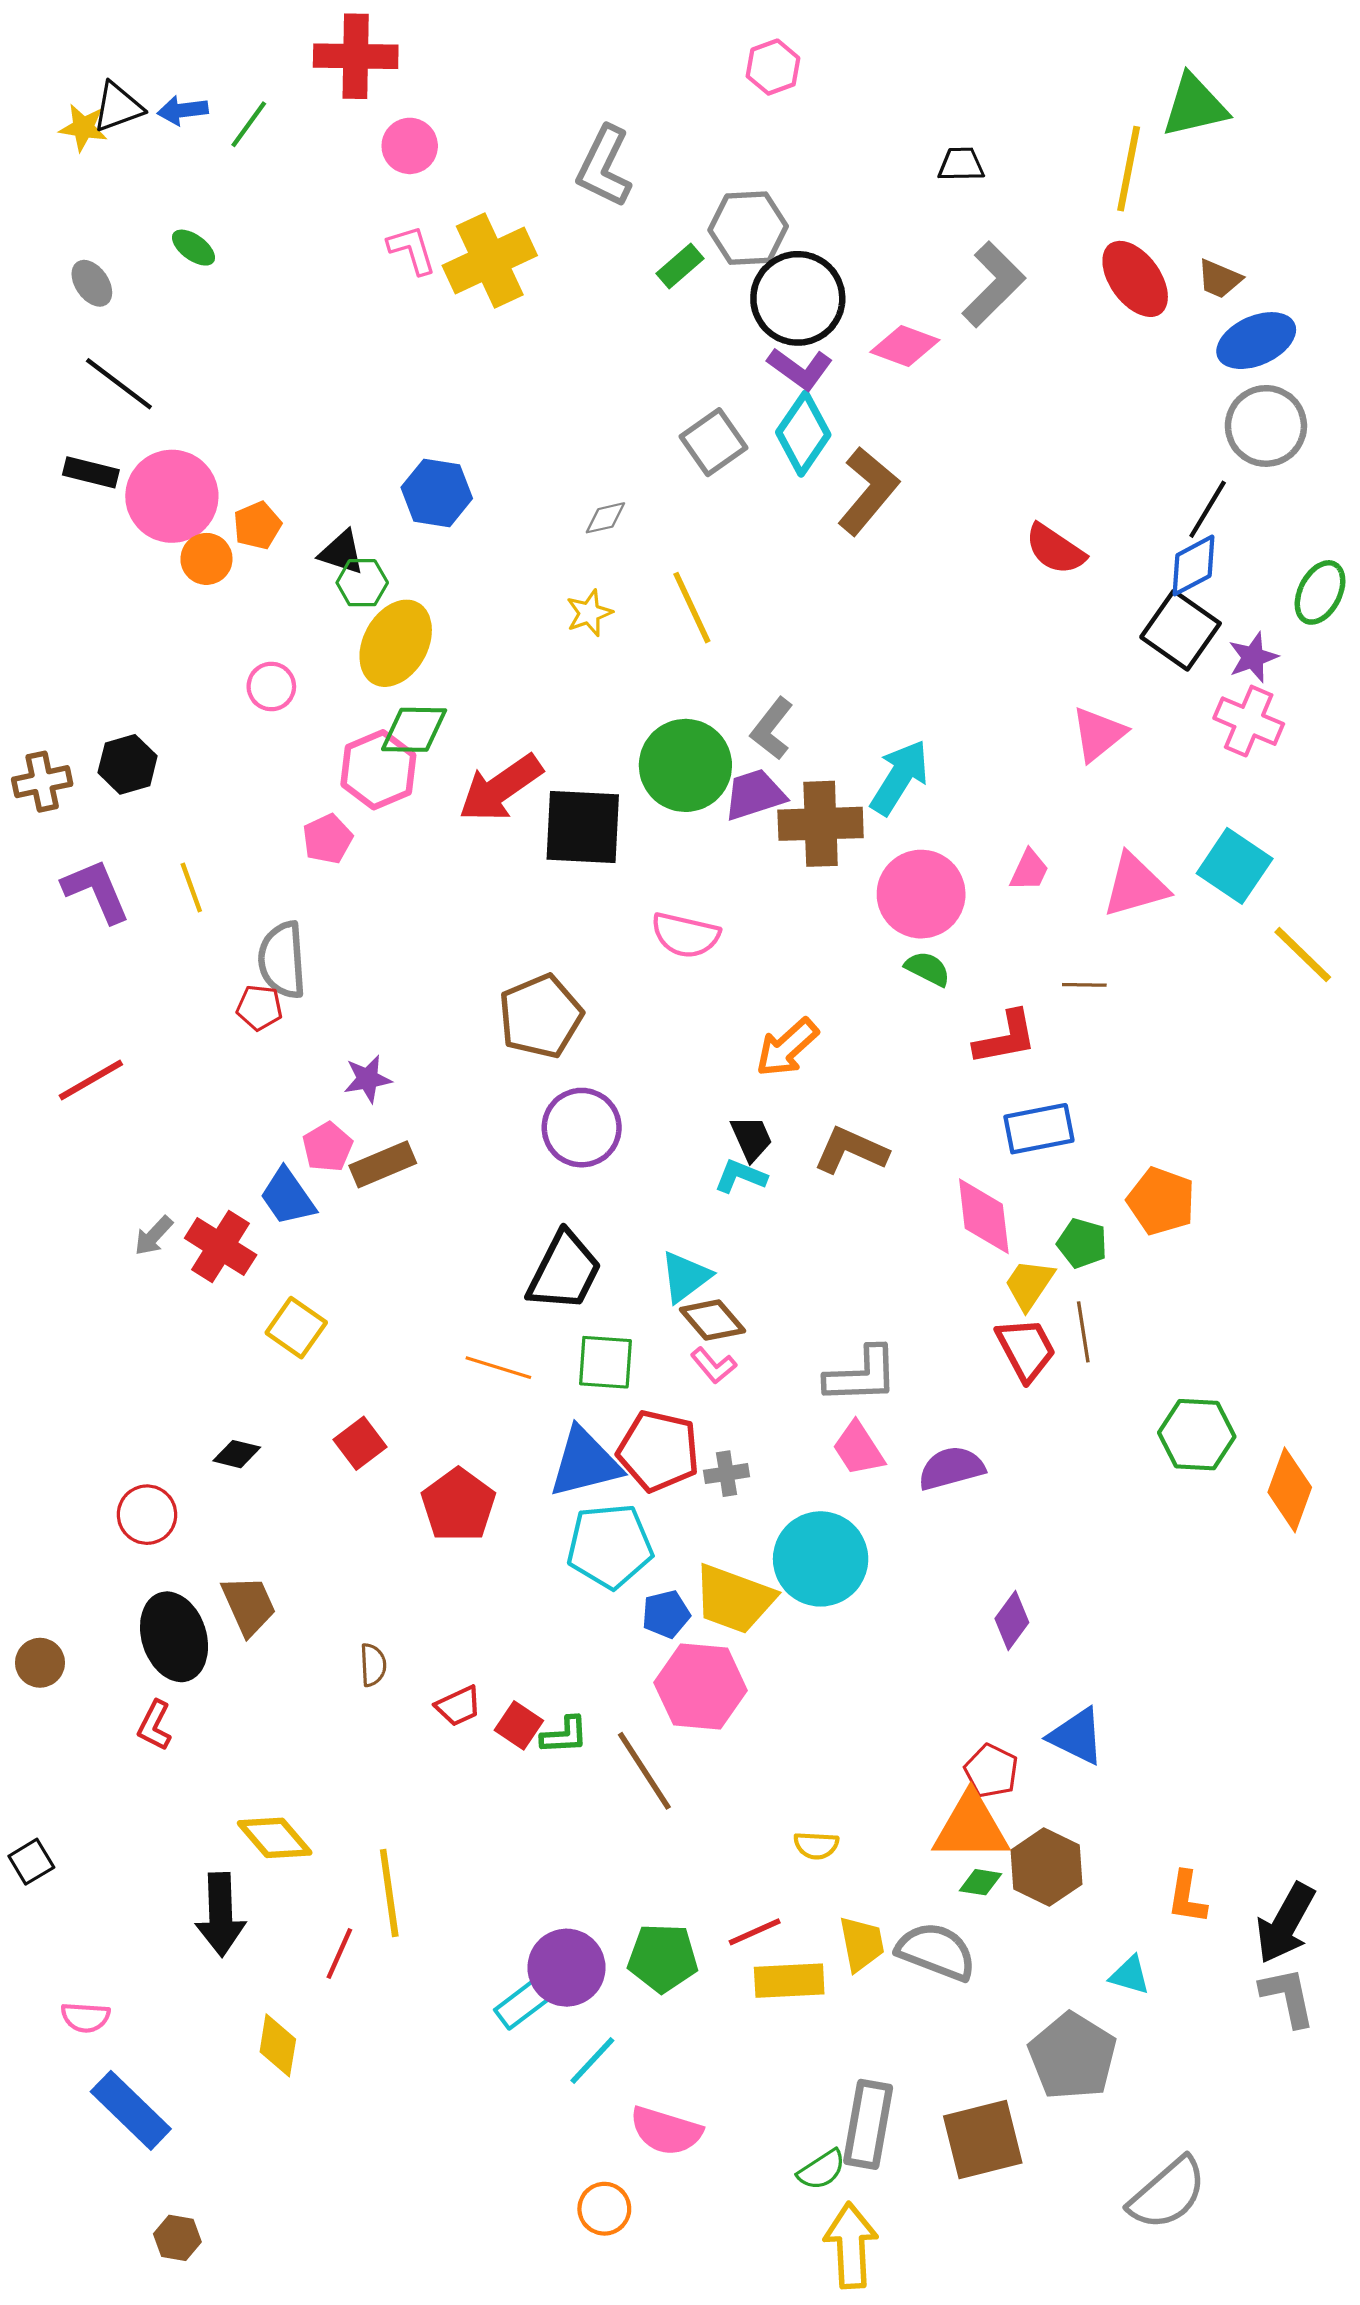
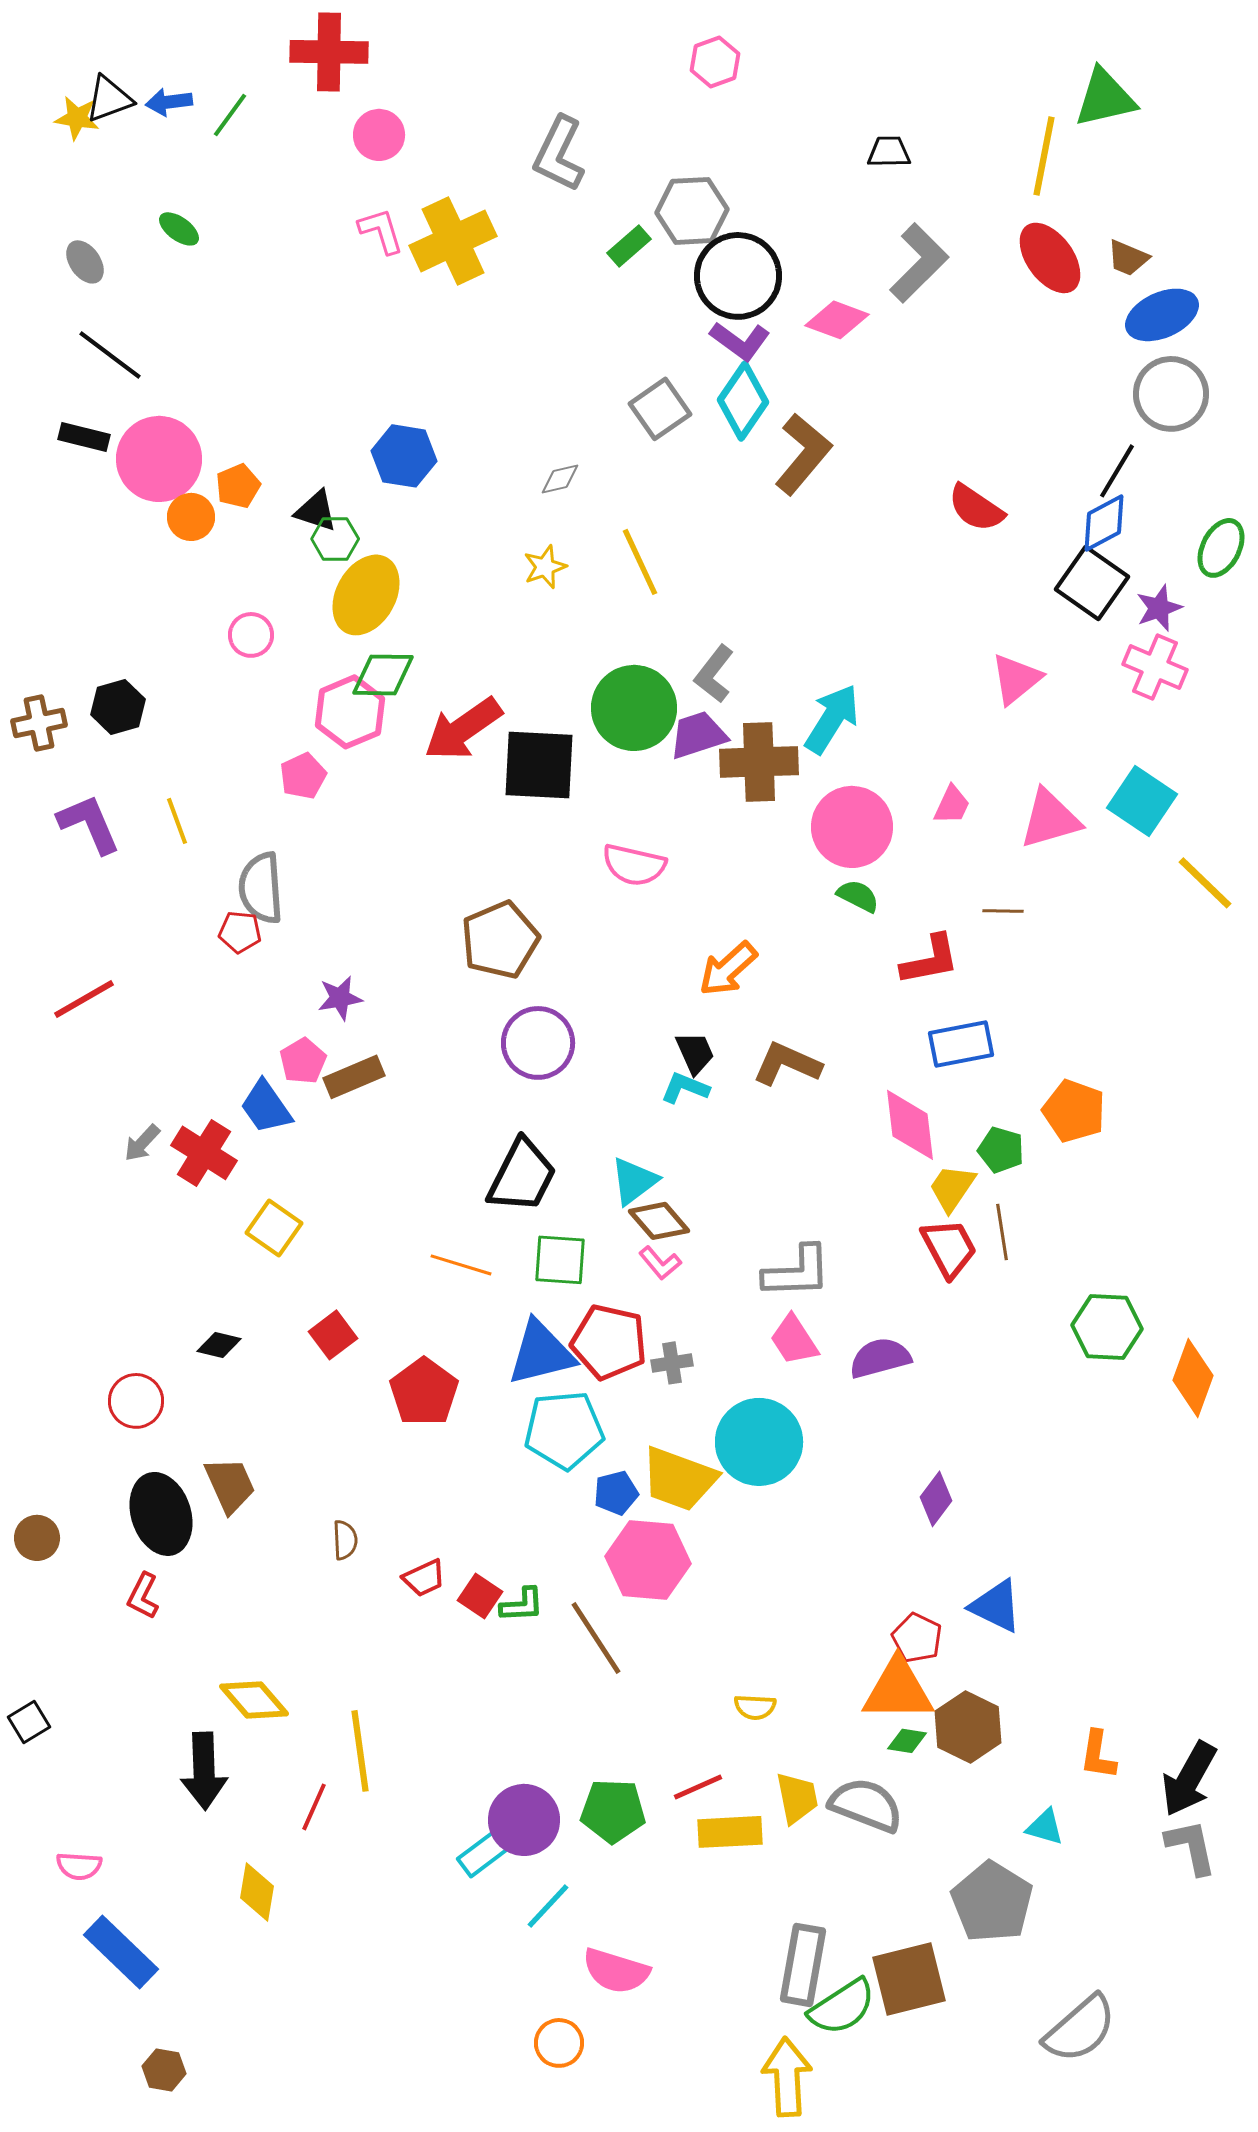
green semicircle: (822, 2170) -> (842, 2007), moved, size x1.5

